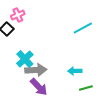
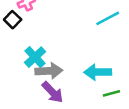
cyan arrow: (75, 71) -> (98, 72), size x1.5

